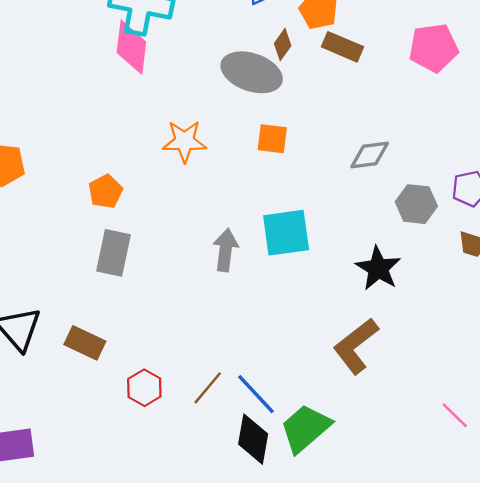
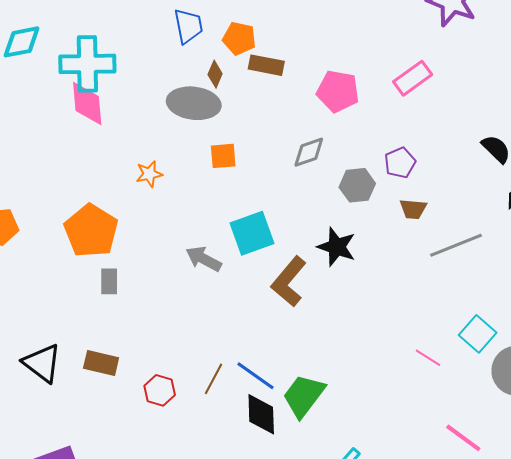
pink pentagon: (434, 48) -> (338, 91), moved, turned 30
orange star: (184, 141) -> (149, 174), size x0.7
orange pentagon: (105, 191) -> (91, 231), size x1.8
gray arrow: (225, 250) -> (204, 259), turned -57
gray rectangle: (114, 253) -> (109, 281), size x0.7
brown L-shape: (356, 346) -> (289, 282), moved

